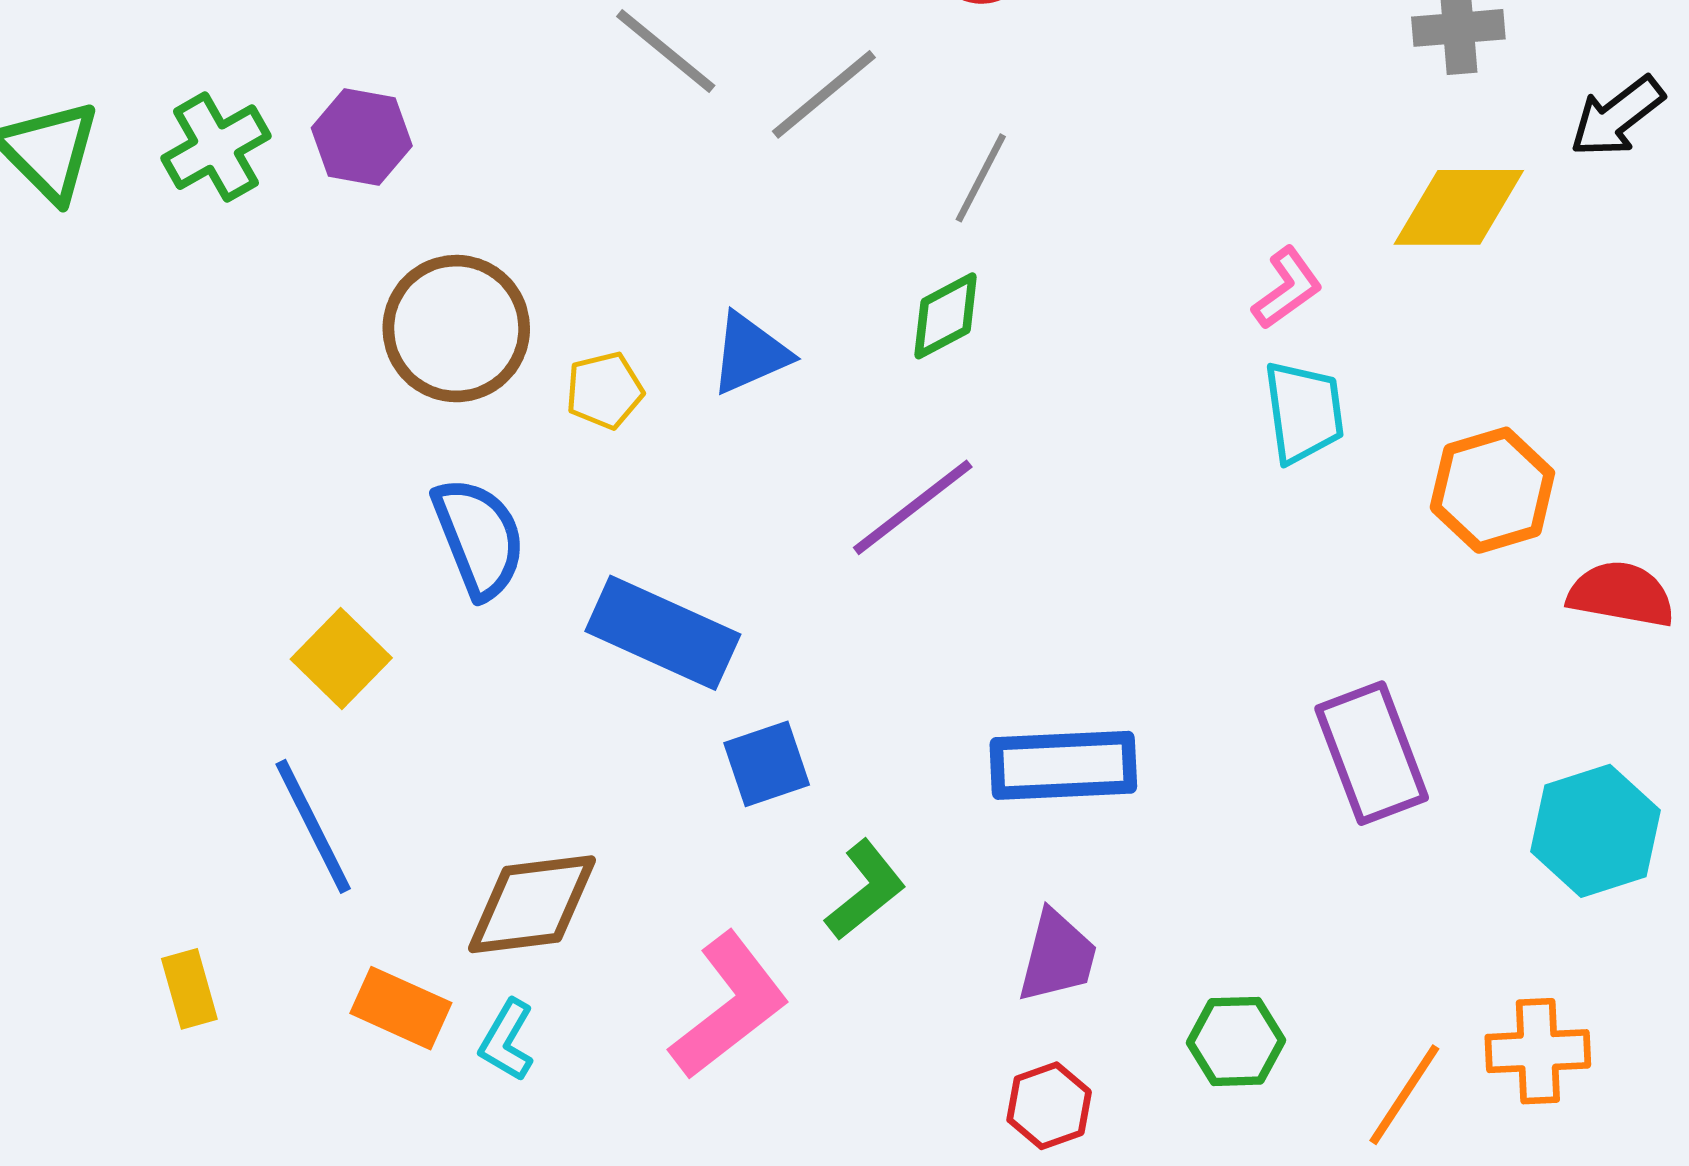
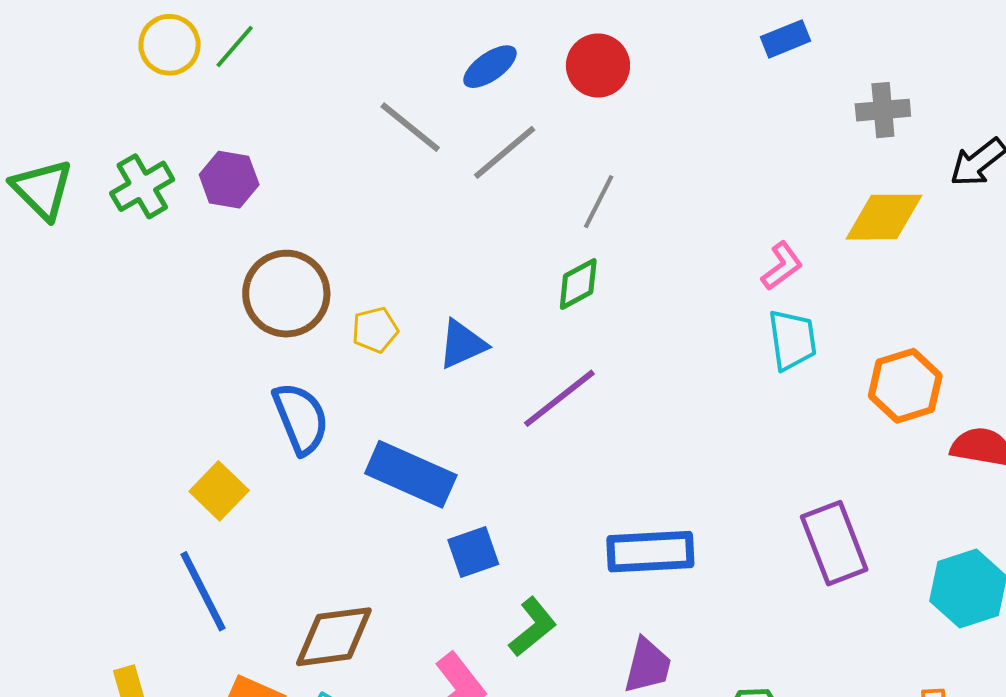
blue triangle: (750, 353) -> (462, 344), moved

